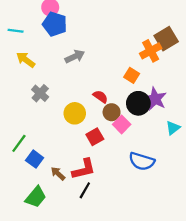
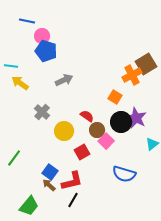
cyan line: (16, 31) -> (11, 66), moved
gray cross: (40, 93) -> (42, 112), moved
blue square: (35, 159) -> (50, 172), moved

